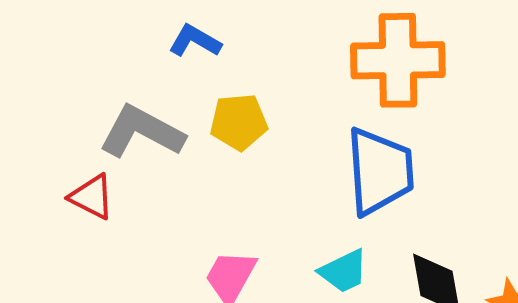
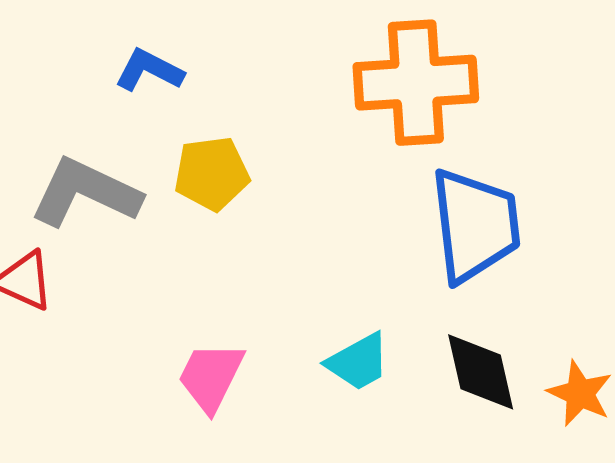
blue trapezoid: (380, 171) -> (475, 225), moved

